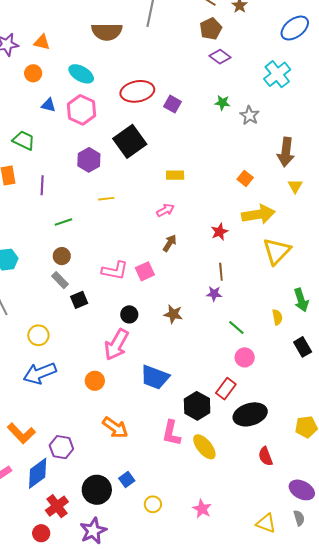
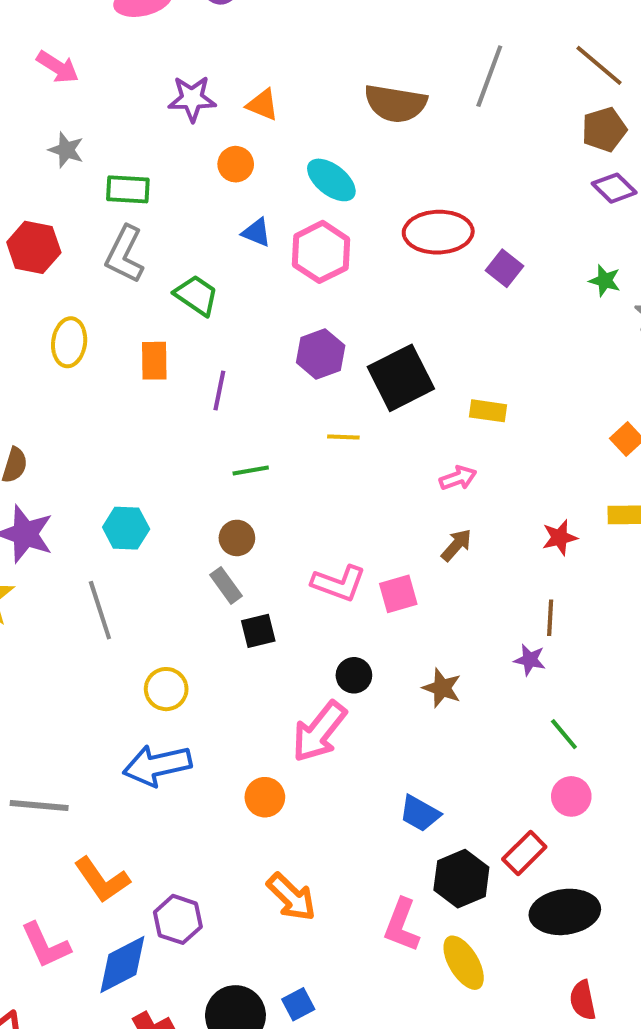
black square: (130, 141) -> (401, 378), moved
blue trapezoid: (155, 377) -> (420, 813), moved, size x0.7

